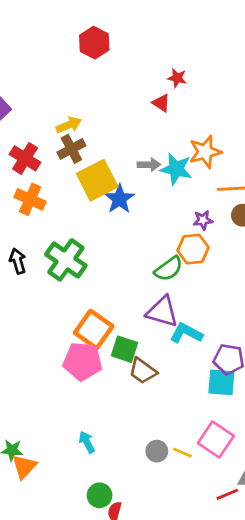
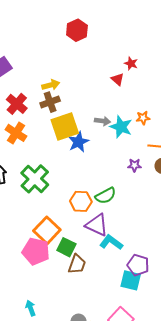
orange star: (205, 152) -> (143, 118), size x0.6
orange hexagon: (193, 249) -> (81, 201), moved
brown trapezoid: (143, 371) -> (77, 264), turned -115

